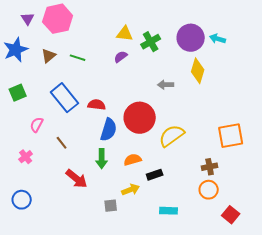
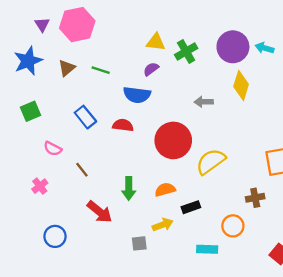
blue rectangle: (65, 98) -> (85, 117), size x0.7
pink semicircle: (37, 125) -> (53, 149), turned -91
blue semicircle: (109, 130) -> (137, 95), moved, turned 80
orange circle: (209, 190) -> (233, 226), moved
blue circle: (22, 200) -> (55, 236), moved

